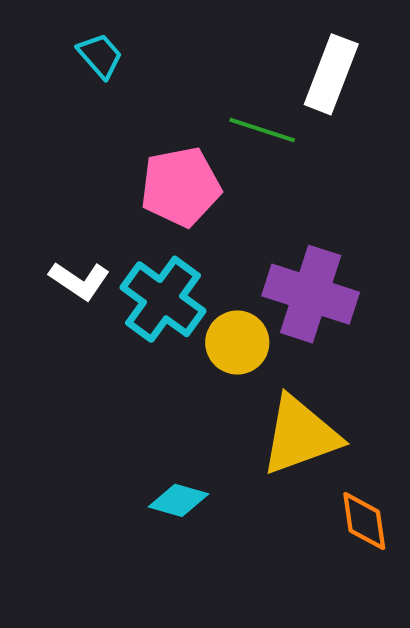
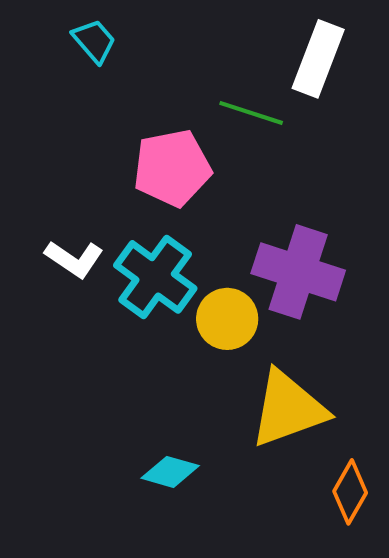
orange diamond: (364, 521) -> (350, 492), turned 38

